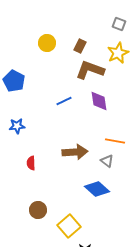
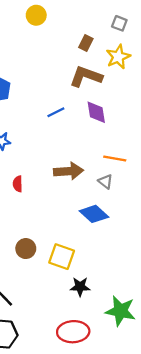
yellow circle: (47, 43) -> (36, 15), moved
brown rectangle: (80, 46) -> (86, 43), moved
brown circle: (38, 210) -> (26, 249), moved
yellow square: (69, 226) -> (62, 257), turned -30

